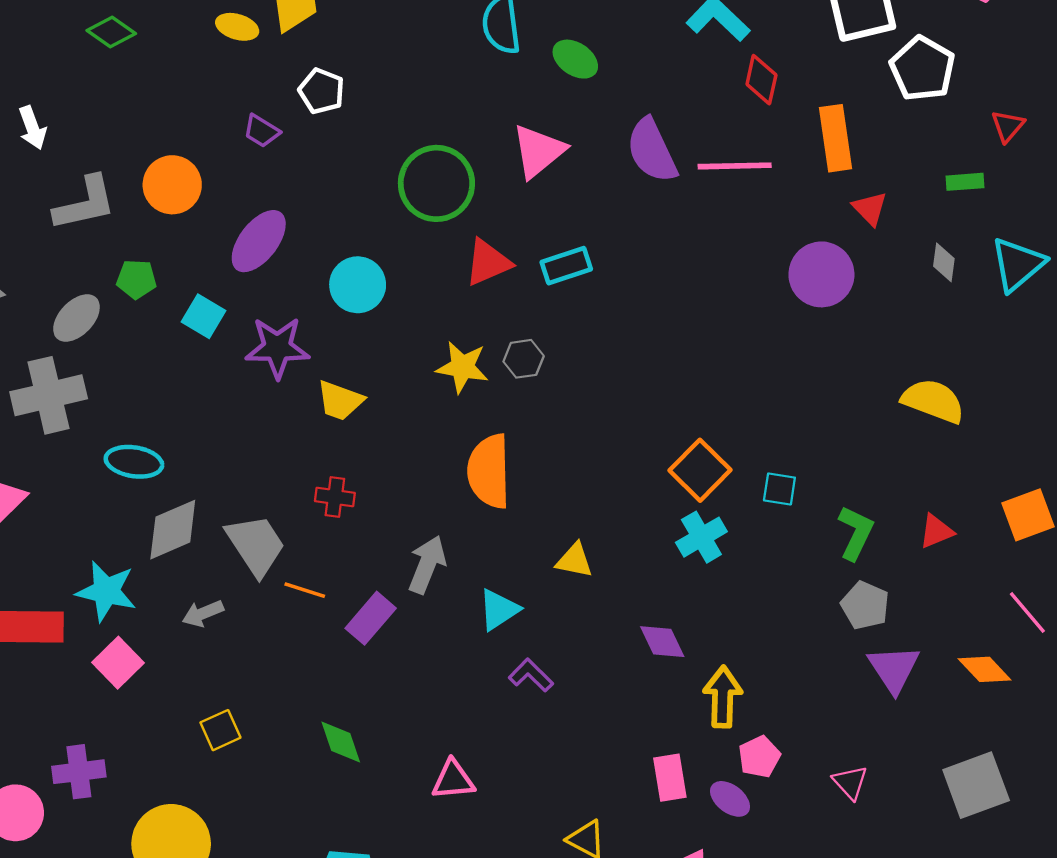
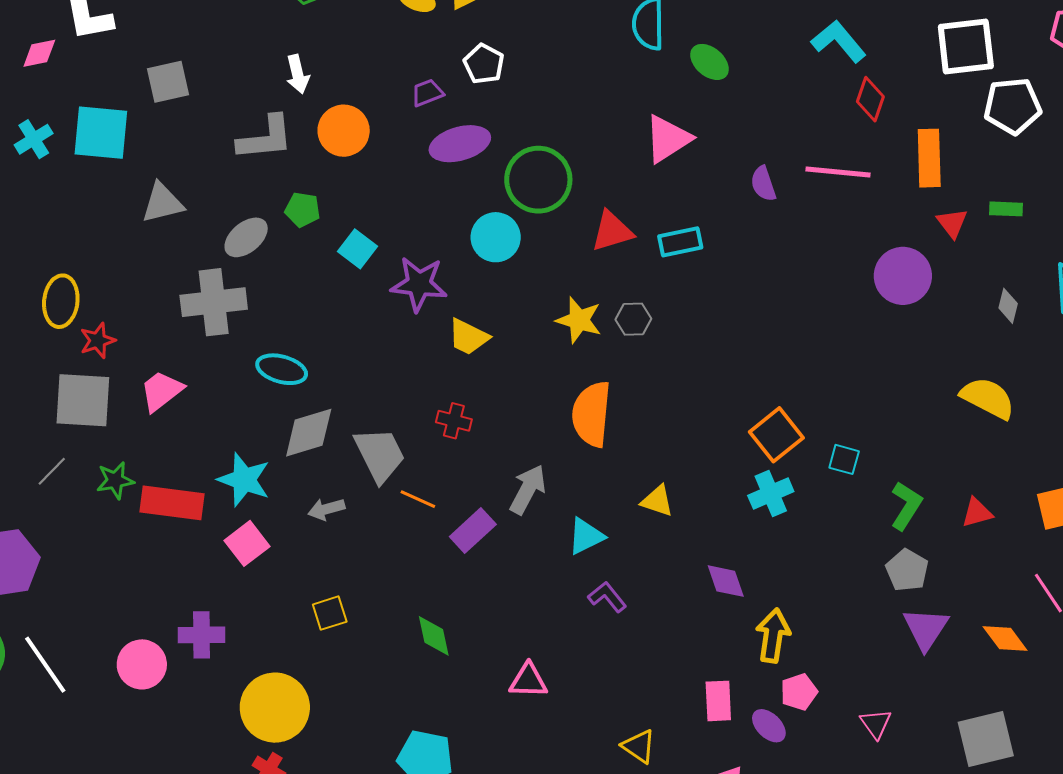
white pentagon: (922, 69) -> (1012, 106), turned 30
white arrow: (32, 128) -> (298, 74), moved
purple trapezoid: (262, 131) -> (427, 93), turned 120
purple semicircle: (652, 151) -> (763, 184), moved, size x0.6
green rectangle: (965, 182) -> (1006, 209), moved
green circle: (436, 183) -> (538, 180), moved
purple ellipse: (259, 241) -> (460, 144), moved, turned 30
gray diamond: (944, 262) -> (1008, 306), moved

